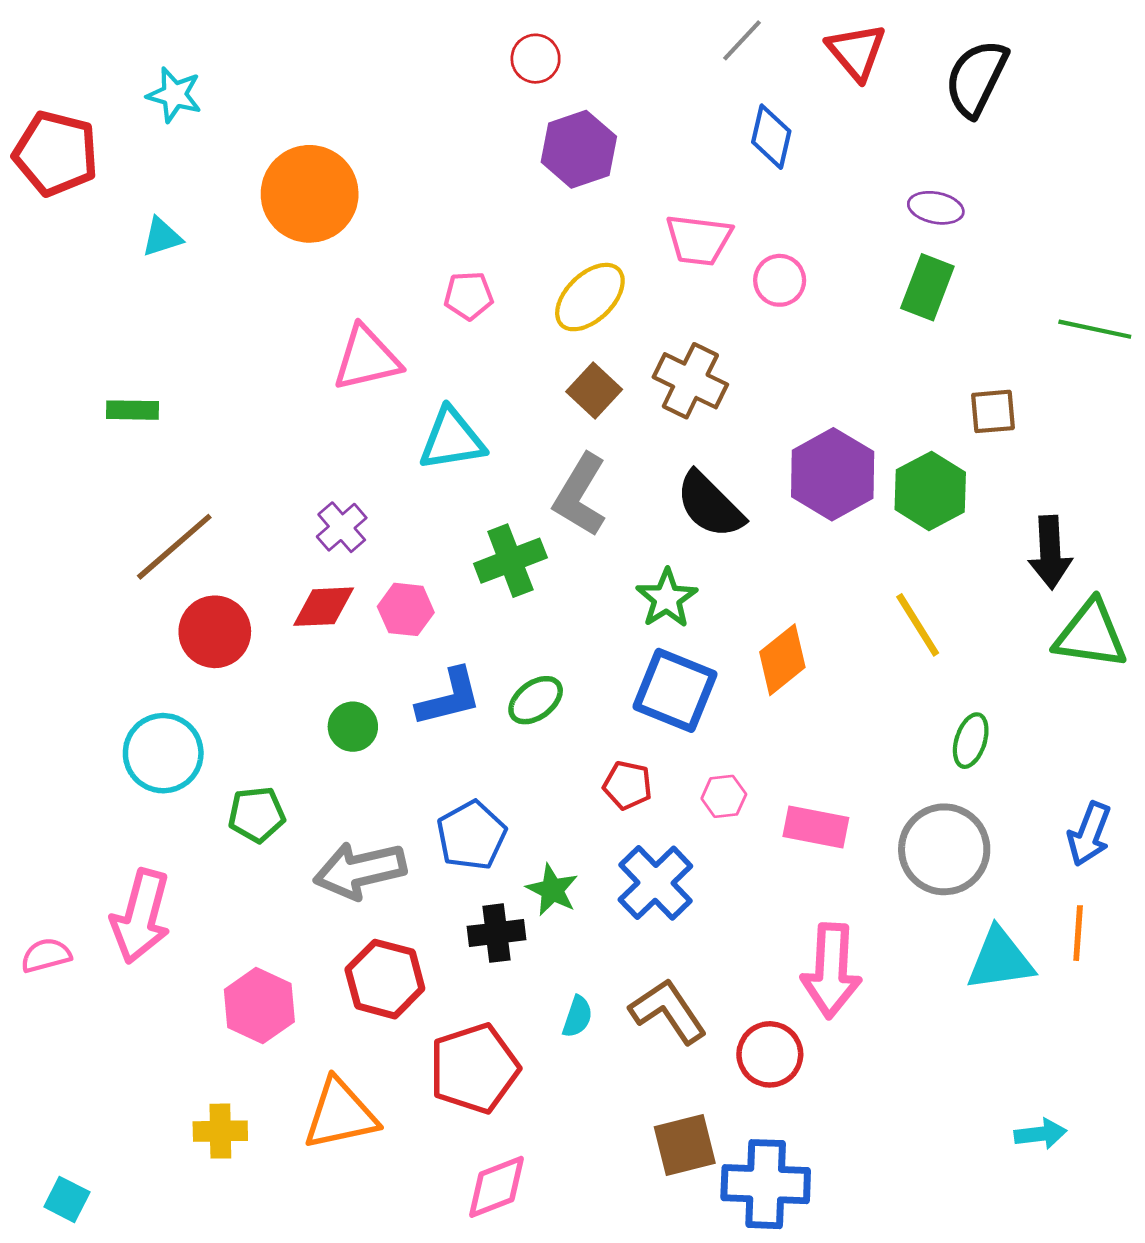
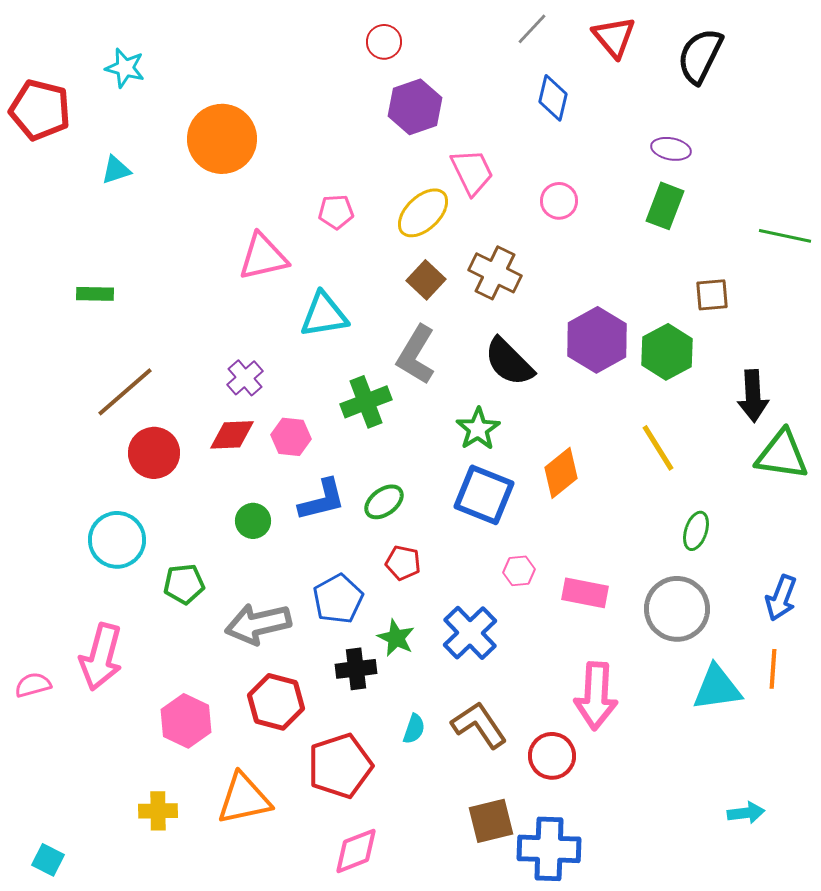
pink trapezoid: (699, 240) -> (472, 172), moved, turned -123
red pentagon: (628, 785) -> (403, 563), moved

